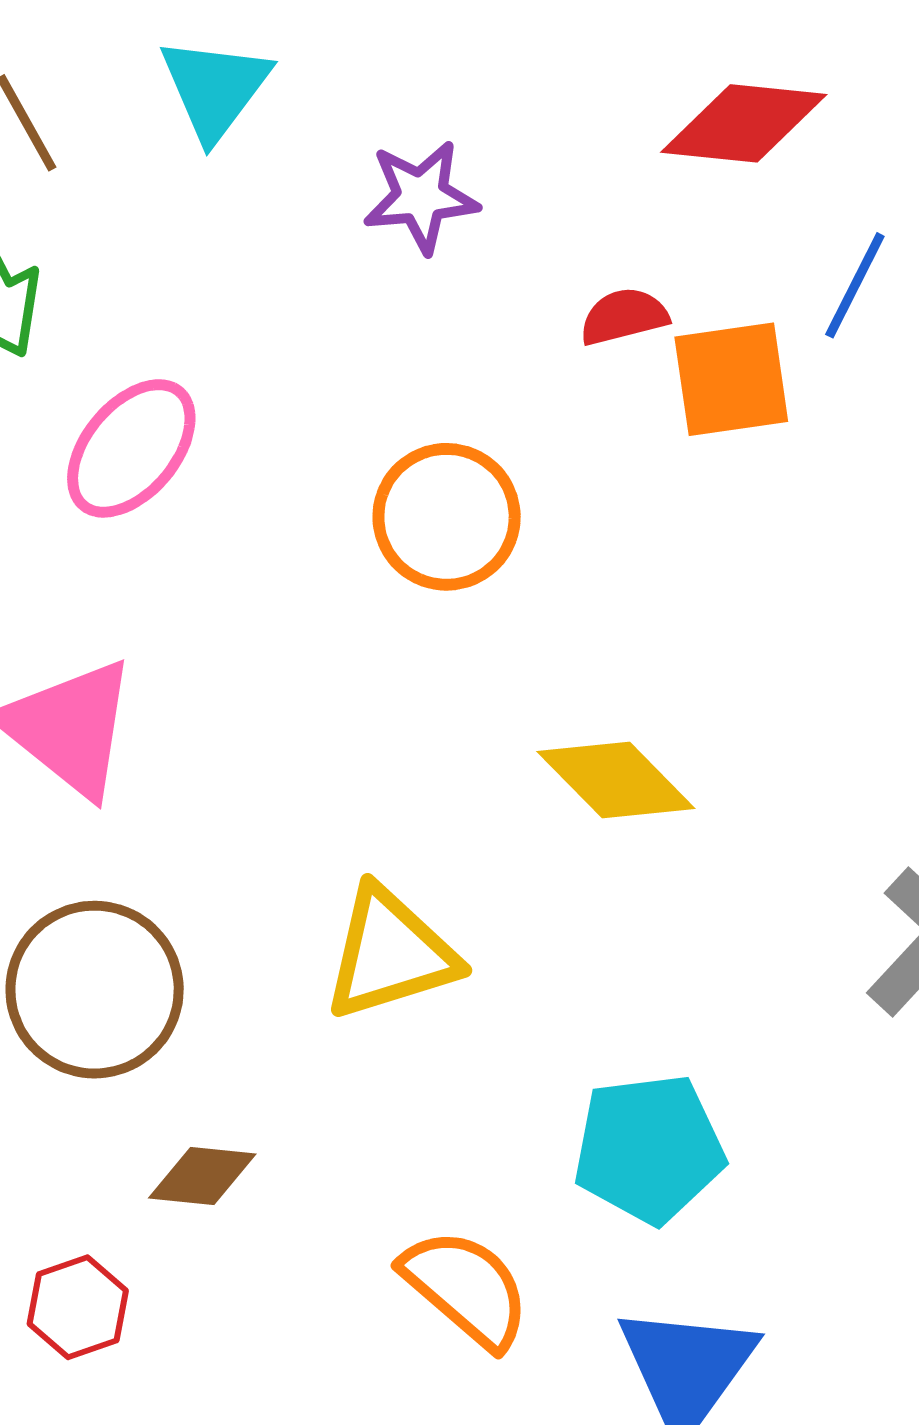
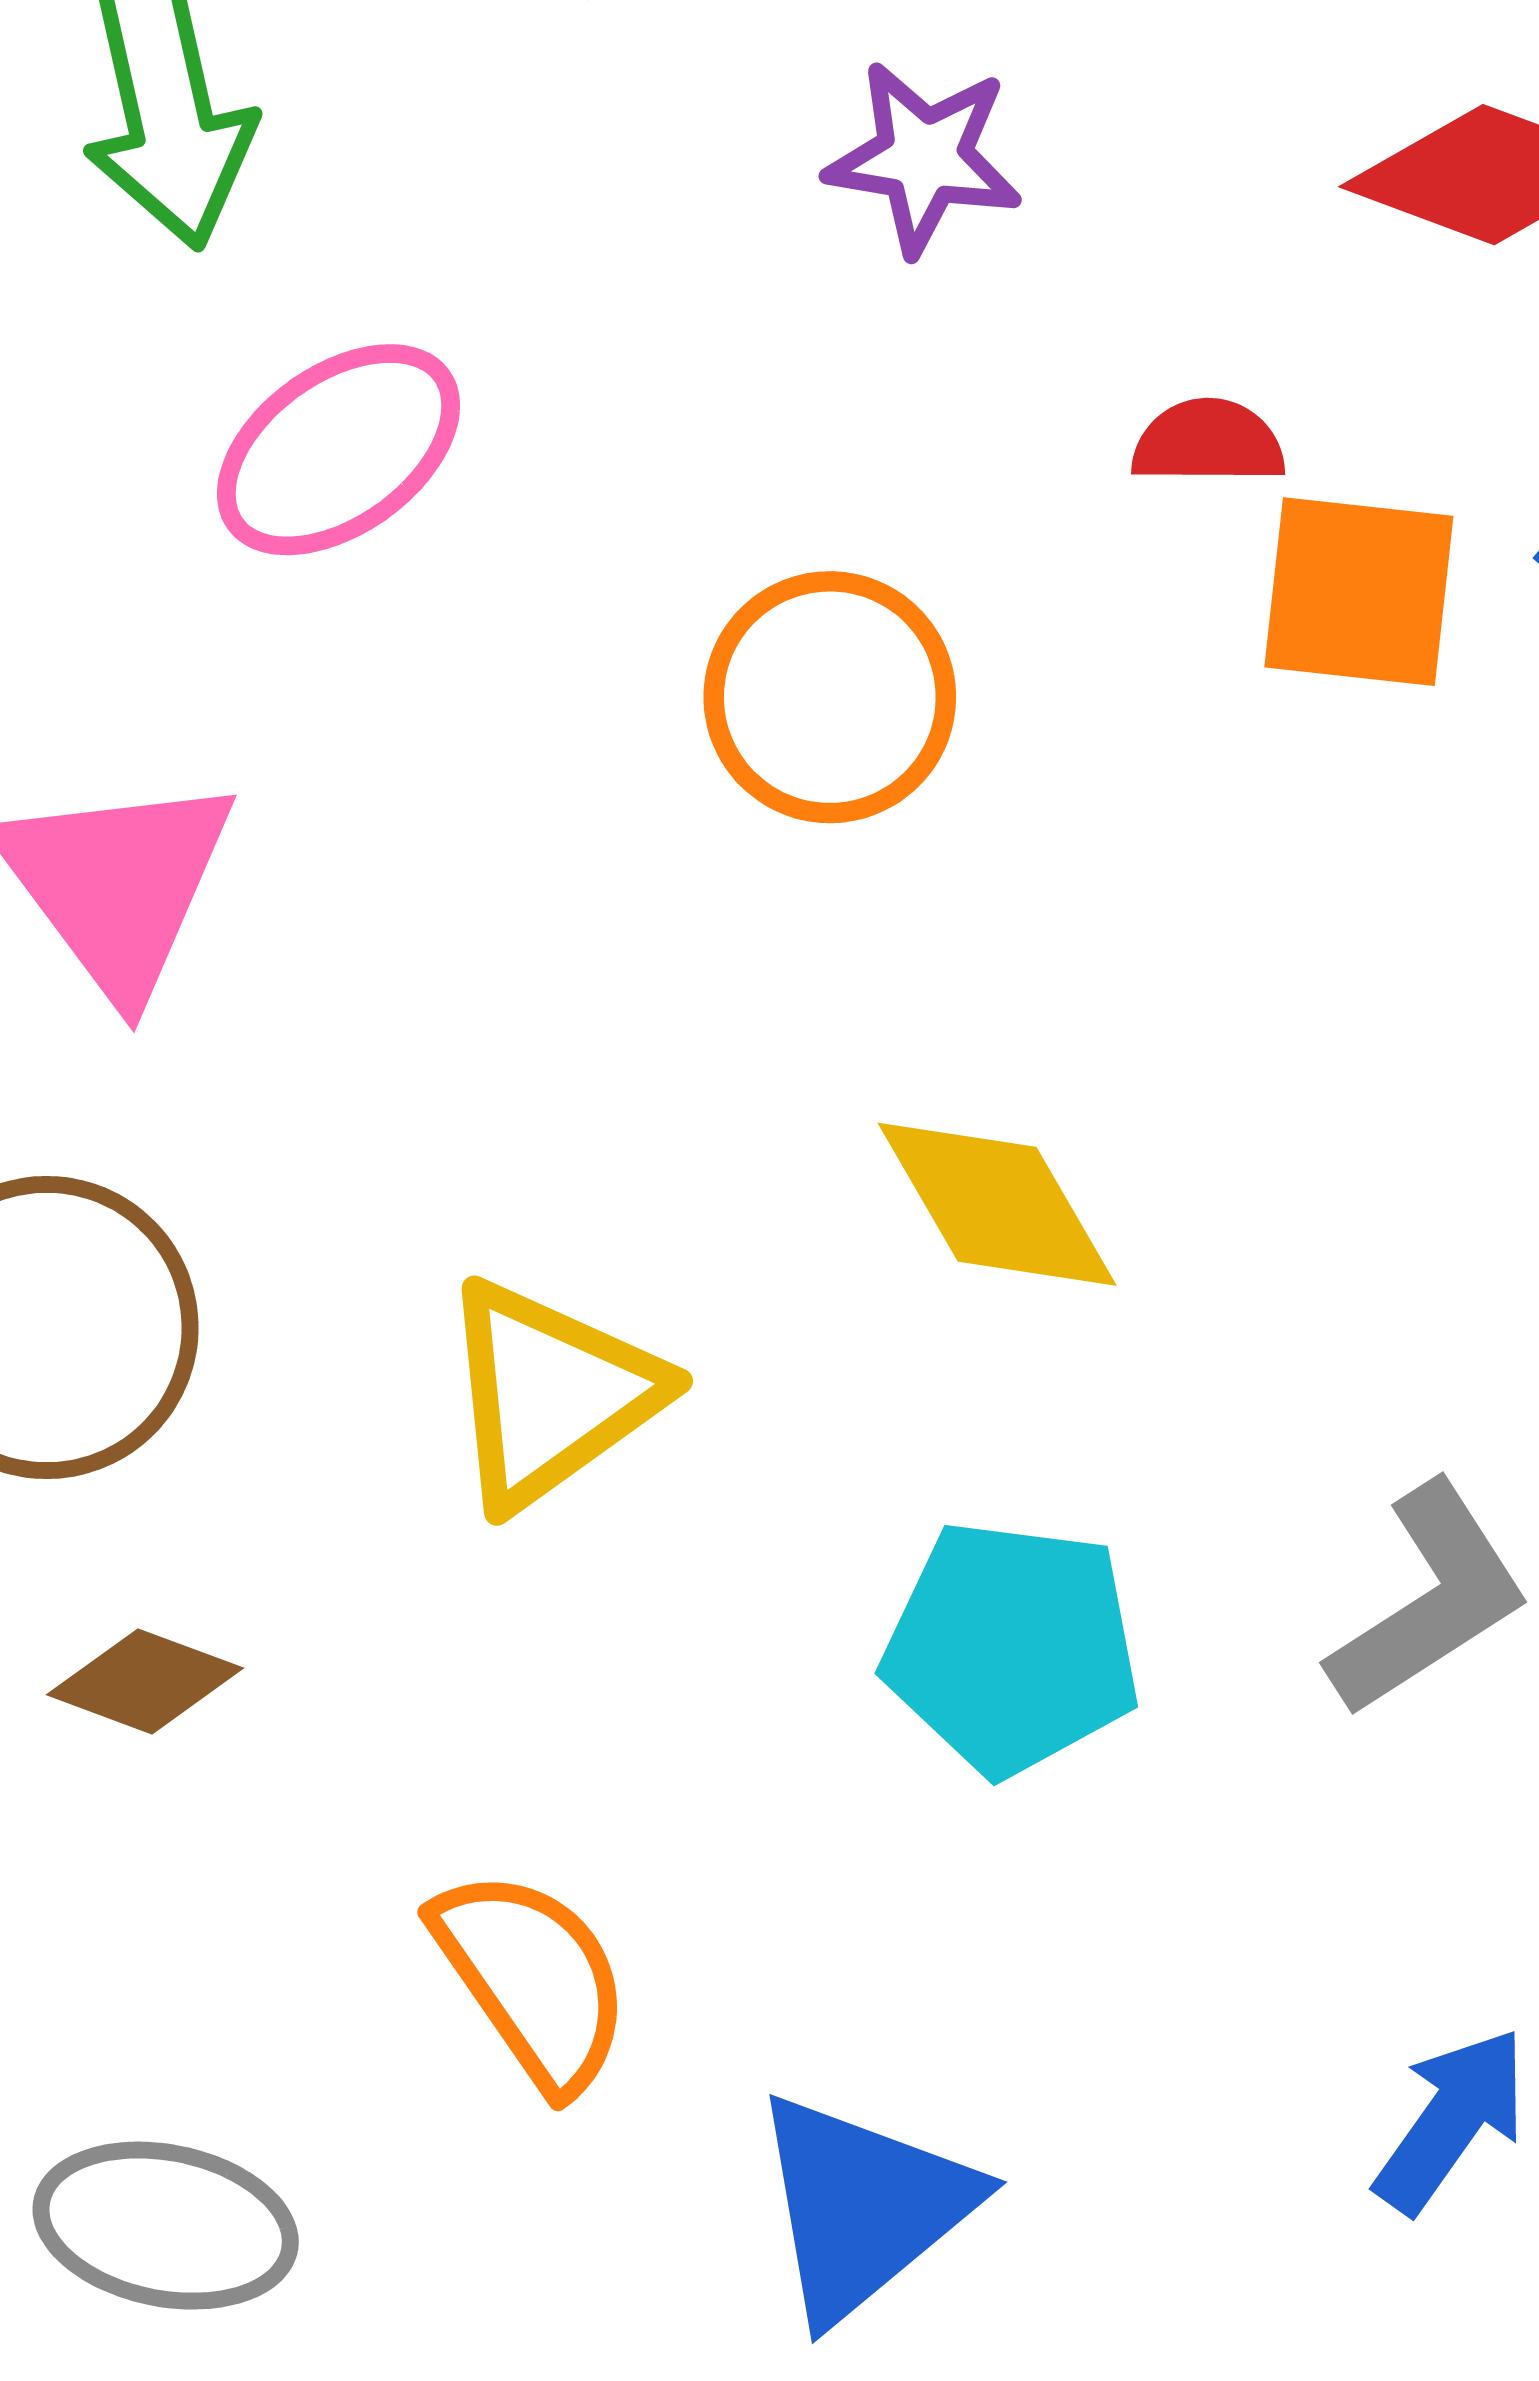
yellow triangle: (390, 953) -> (551, 1394), turned -33
cyan pentagon: (649, 1149) -> (1012, 1648), moved

